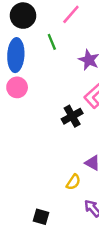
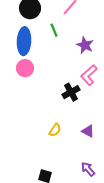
yellow semicircle: (73, 182) -> (55, 130), moved

